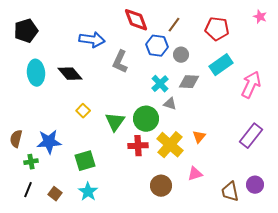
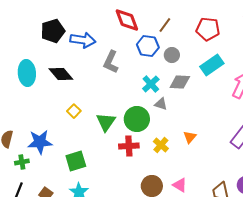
black pentagon: (26, 31) -> (53, 31), moved
yellow cross: (170, 145) -> (161, 145), size x0.6
pink triangle: (195, 174) -> (180, 185), moved, turned 49

